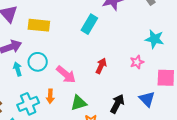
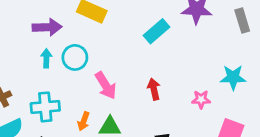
cyan star: (155, 39) -> (233, 77), turned -30
red arrow: (101, 66) -> (154, 89), turned -56
orange arrow: (50, 96) -> (84, 121), moved

